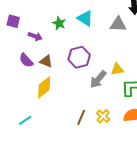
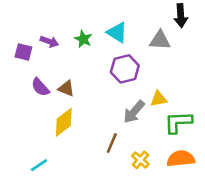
purple square: (13, 21) -> (23, 52), moved
purple arrow: (35, 36) -> (49, 42), moved
purple hexagon: (79, 57) -> (125, 69), moved
brown line: (81, 117) -> (112, 143), moved

